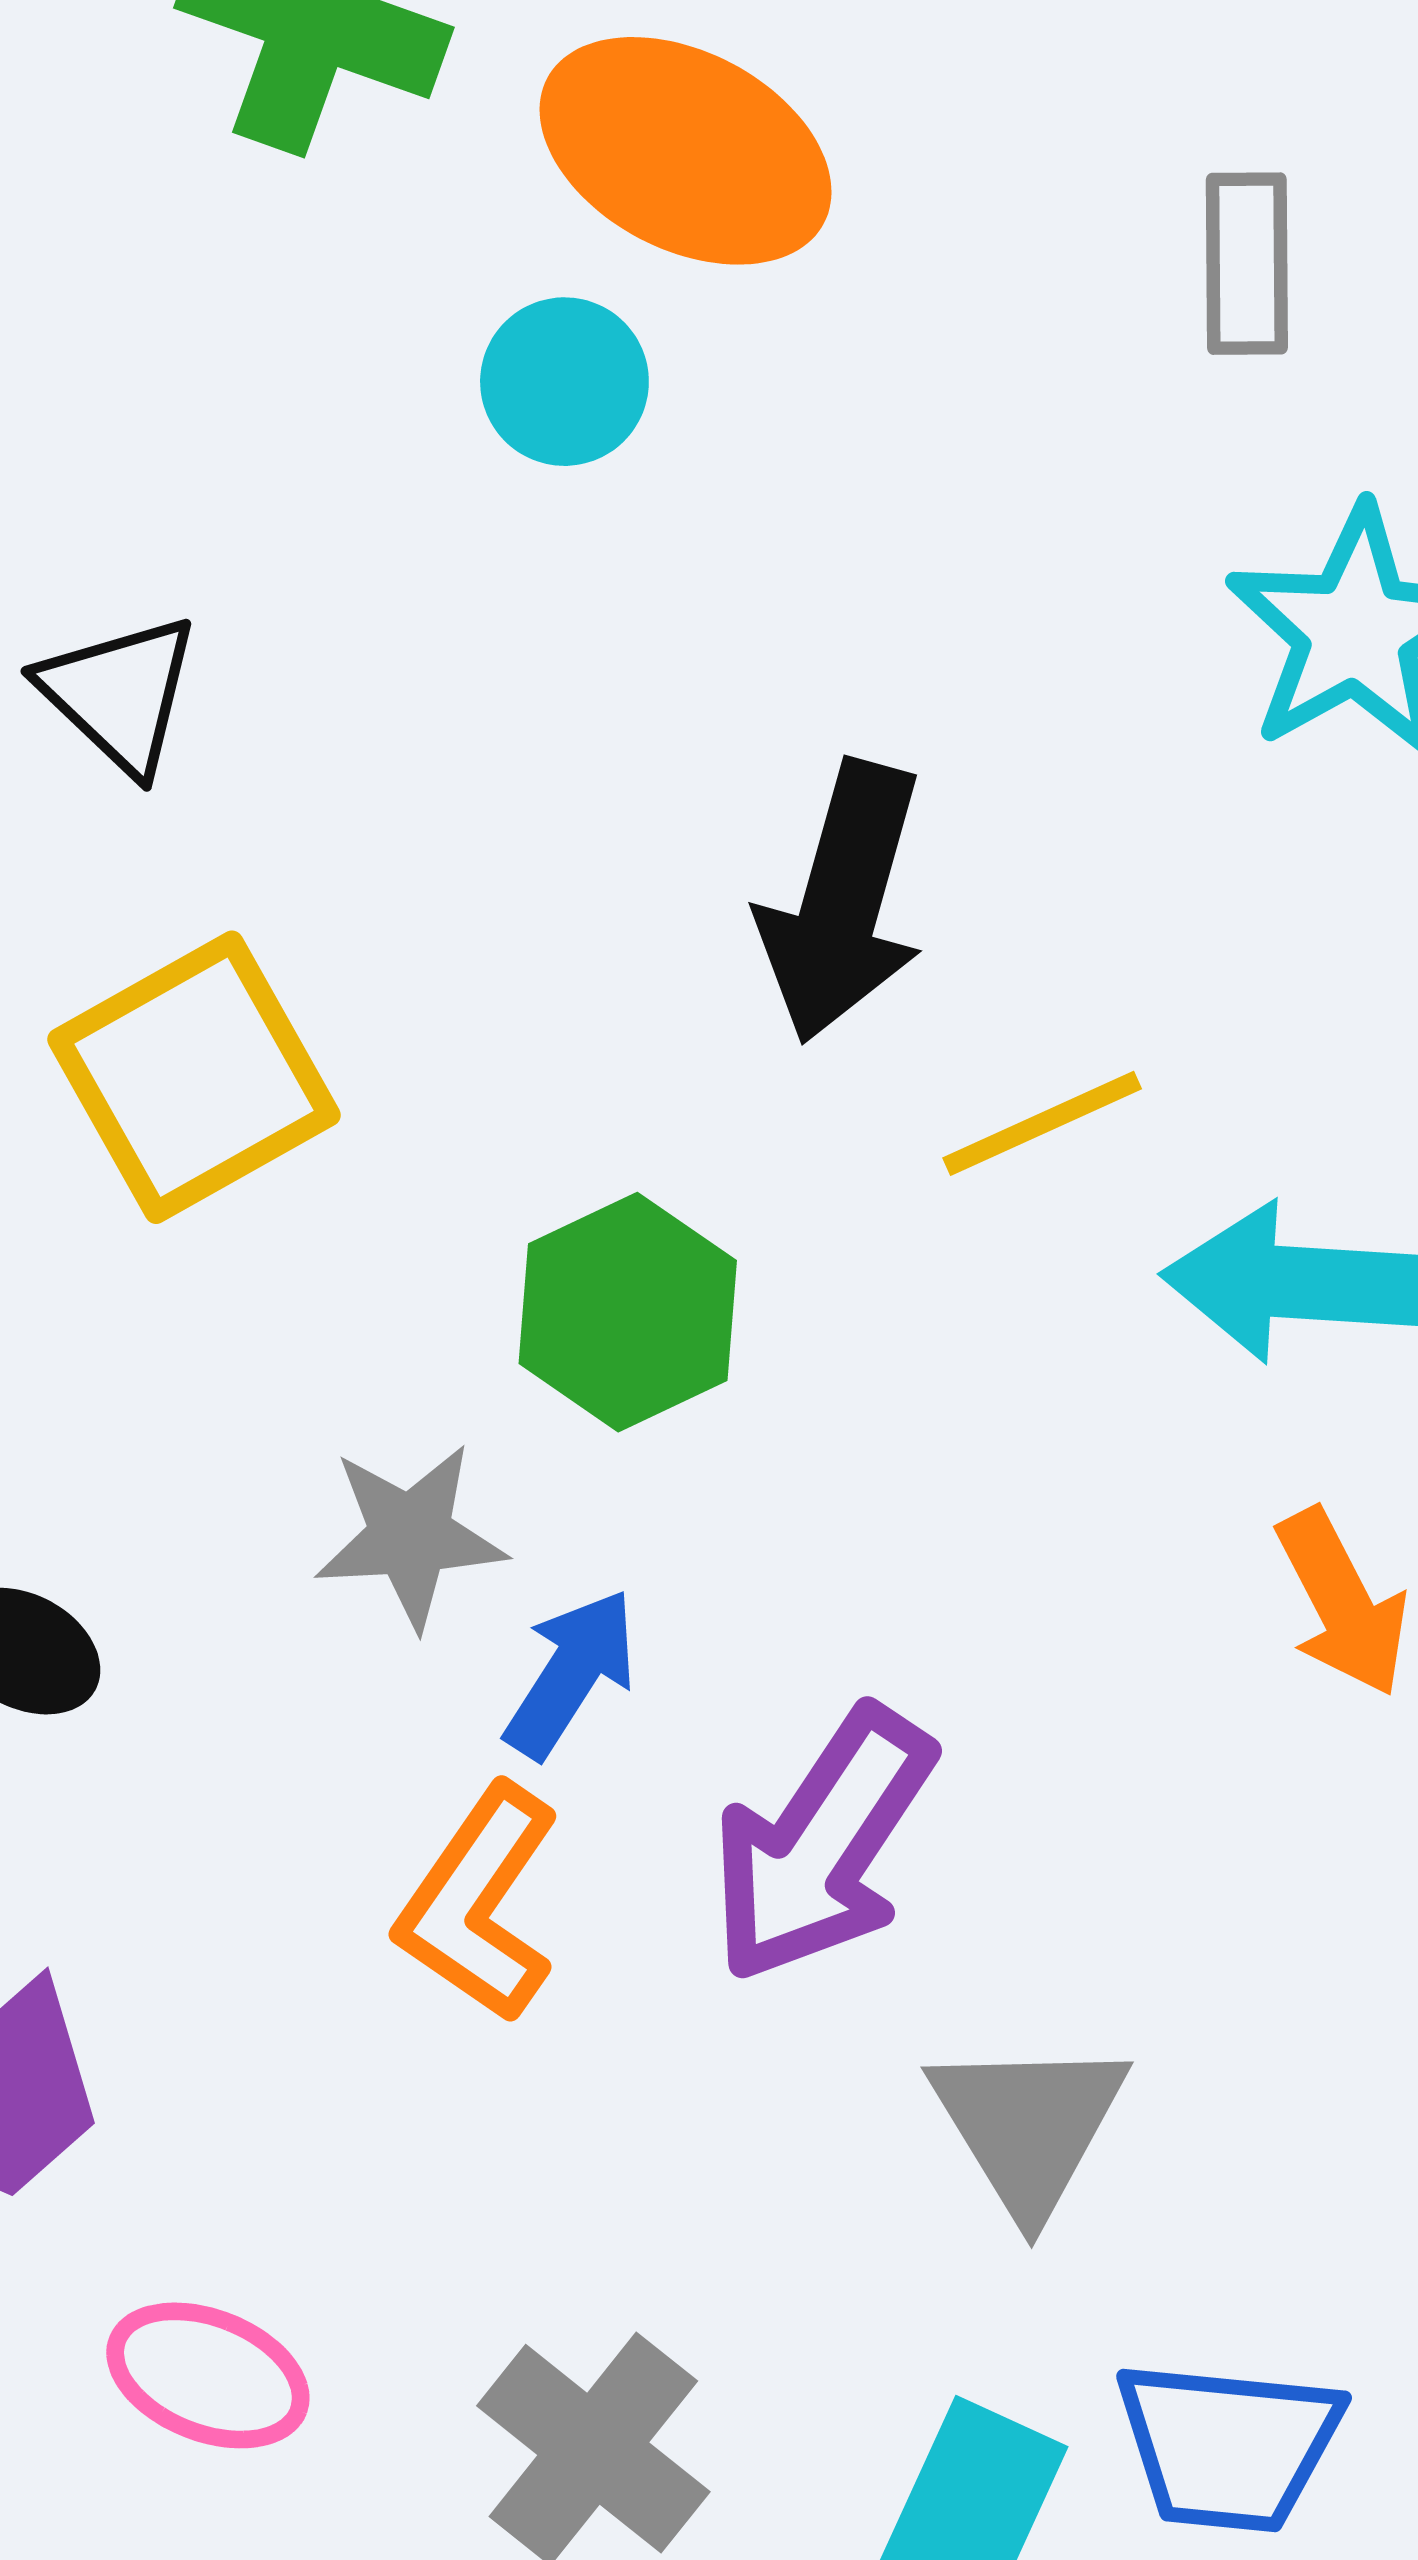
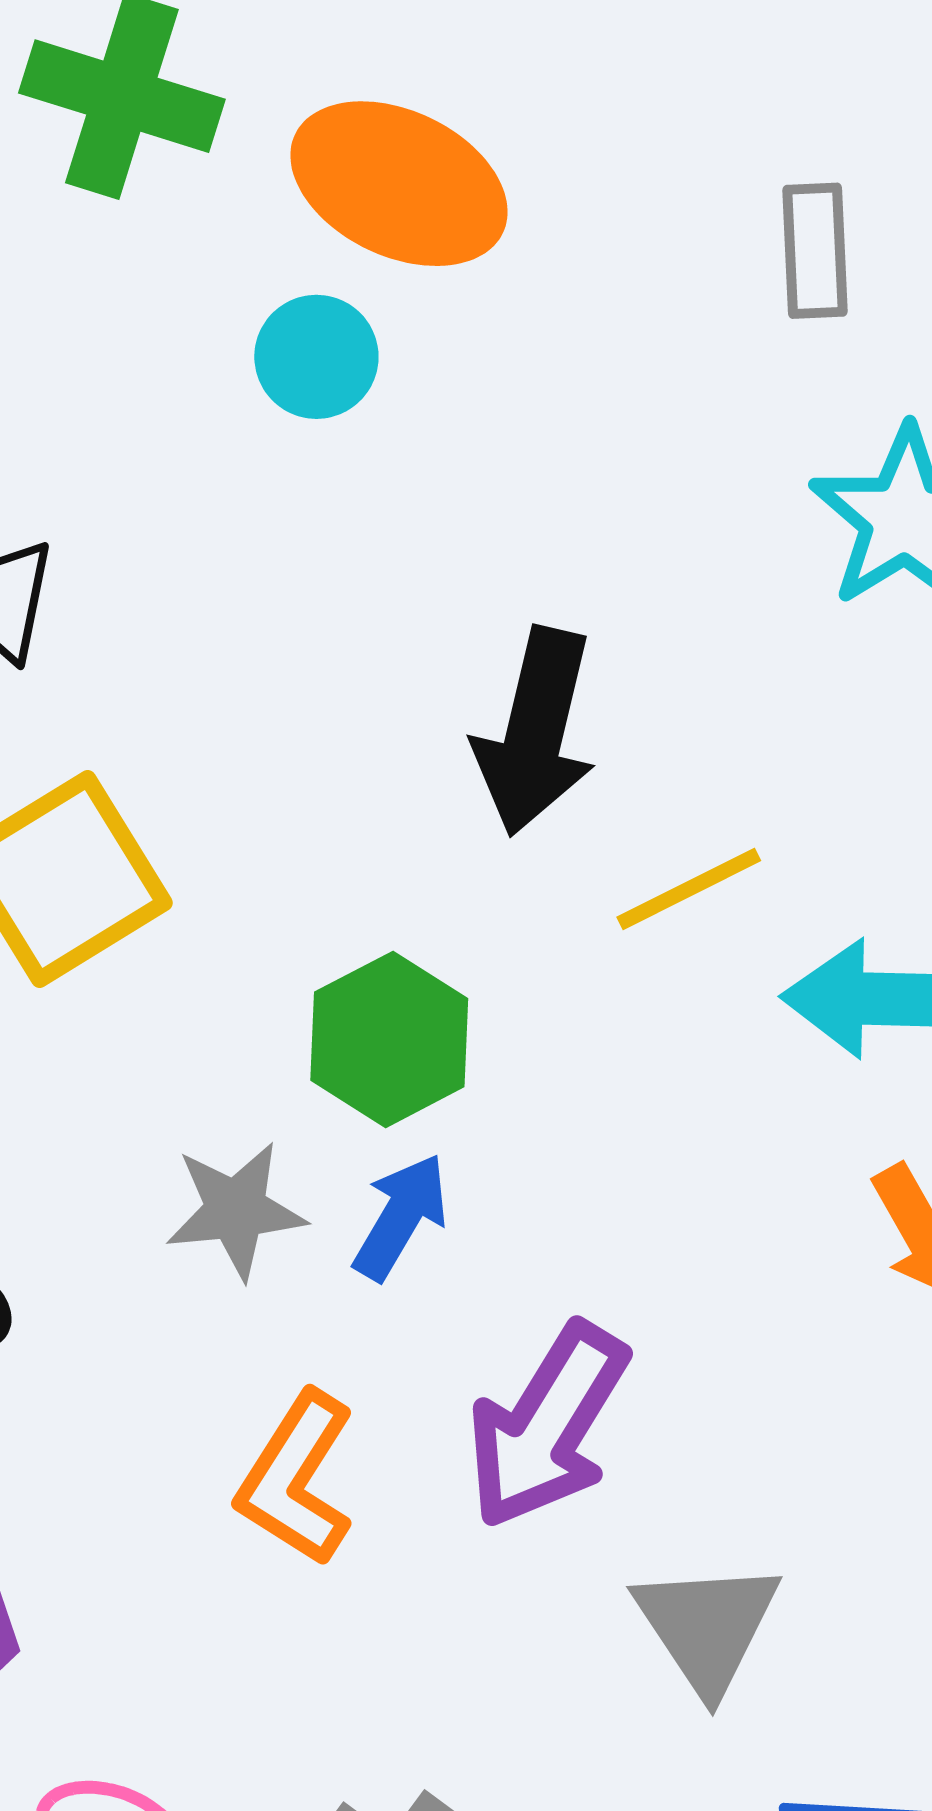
blue arrow: (571, 1673) -> (401, 1217), moved

